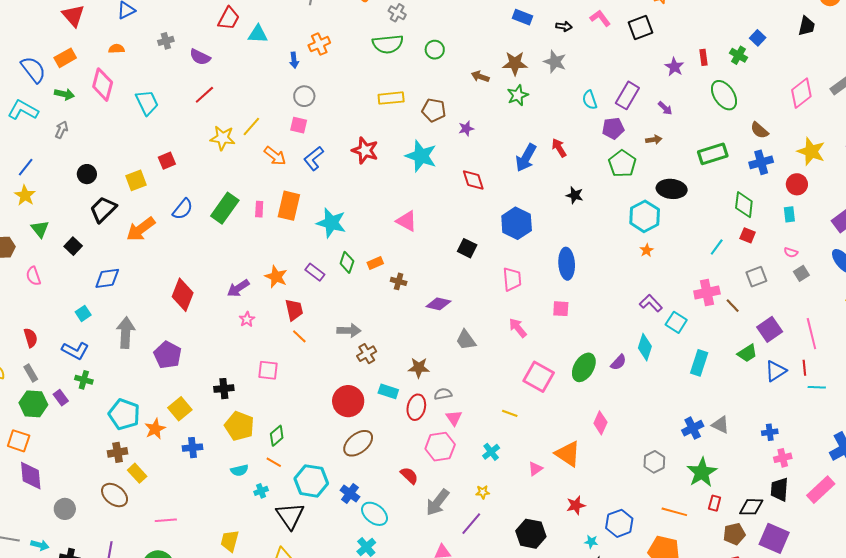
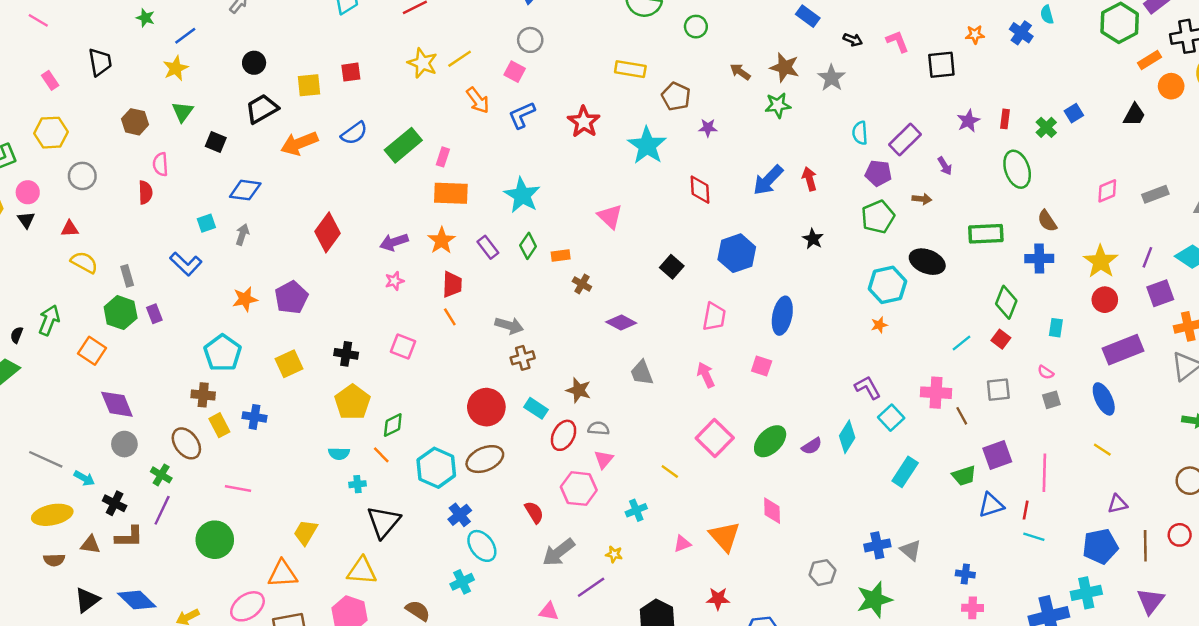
pink diamond: (801, 93) -> (1107, 191), size x0.7
red circle: (797, 184) -> (1105, 300), moved
orange rectangle: (289, 206) -> (451, 193), moved, turned 64
black square: (73, 246) -> (216, 142), turned -36
gray arrow: (126, 333) -> (242, 234), moved, size x0.6
red semicircle: (31, 338) -> (145, 192), moved
green cross: (84, 380) -> (161, 475), moved
pink diamond: (600, 423) -> (772, 511), turned -40
orange star: (155, 429) -> (245, 299), moved
blue cross: (193, 448) -> (255, 417), moved
purple diamond: (31, 476) -> (117, 404), moved, turned -32
cyan hexagon: (311, 481) -> (436, 468), moved

